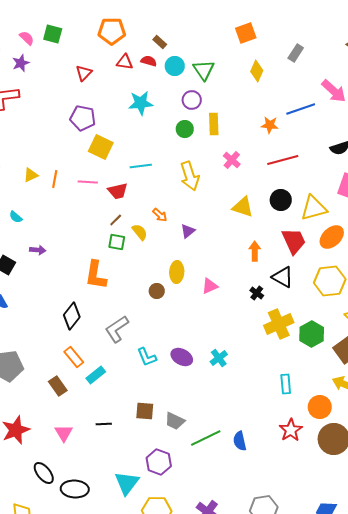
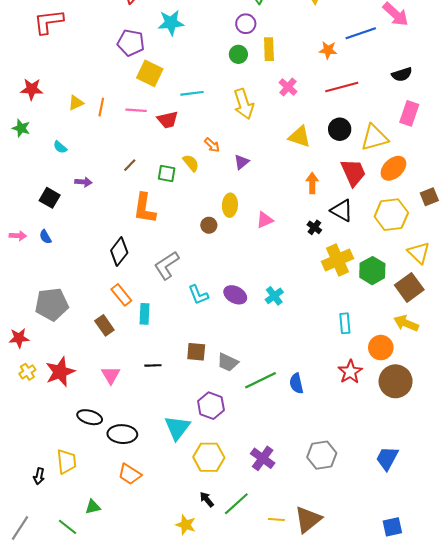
cyan star: (141, 103) -> (171, 23), moved
brown line: (116, 220) -> (130, 165), moved
cyan rectangle: (96, 375) -> (145, 314), turned -48
black ellipse: (44, 473) -> (90, 417), turned -35

